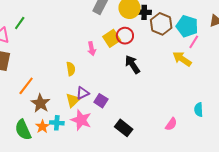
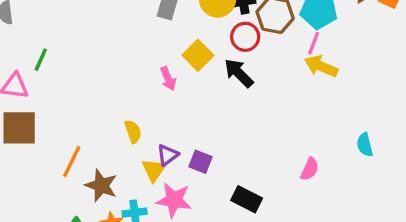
red circle: (125, 36) -> (245, 37), moved
pink line: (194, 42) -> (314, 43), moved
black arrow: (132, 64) -> (239, 73), moved
yellow semicircle: (71, 69) -> (133, 131), moved
pink semicircle: (171, 124) -> (310, 169), moved

